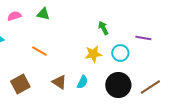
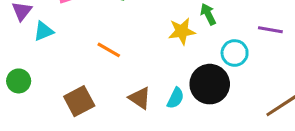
yellow star: (93, 54) -> (182, 31), moved
black circle: (118, 85) -> (210, 84), moved

